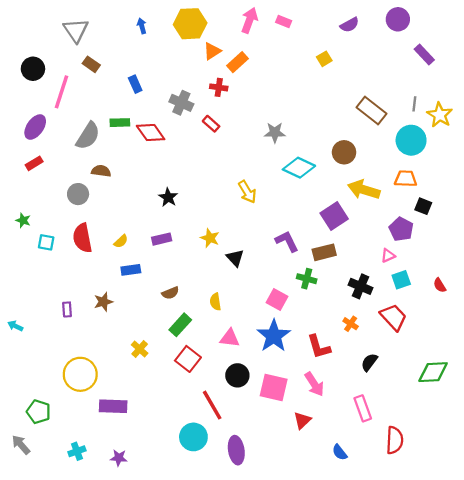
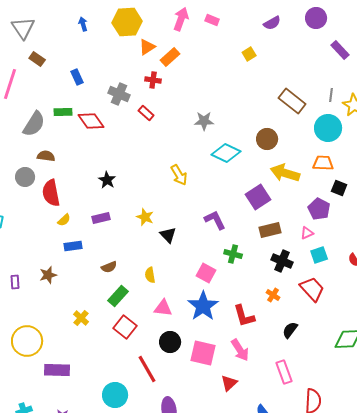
red semicircle: (82, 238) -> (51, 193), moved
brown rectangle: (324, 252) -> (270, 230), moved
cyan circle: (193, 437) -> (115, 395), moved

